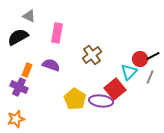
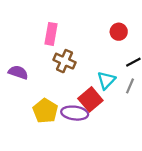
pink rectangle: (57, 33) -> (51, 34), moved
brown cross: (92, 55) -> (64, 61), turned -30
red circle: (140, 59) -> (119, 32), moved

